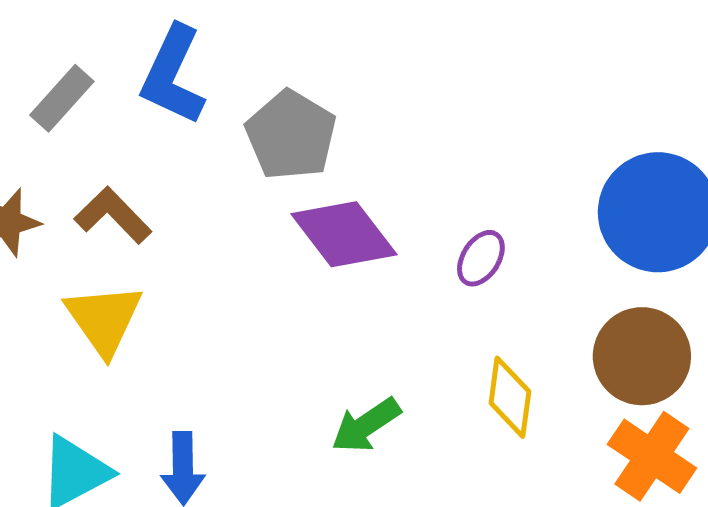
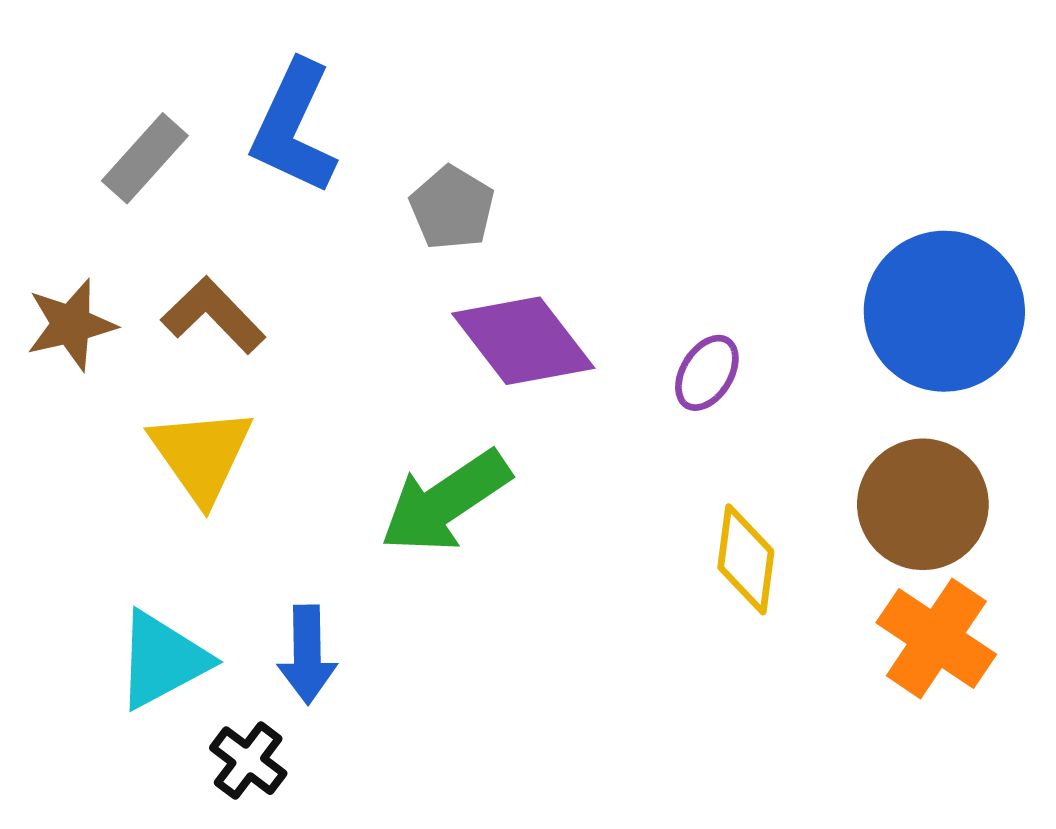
gray pentagon: (291, 135) -> (452, 208), size x0.7
green arrow: (366, 425) -> (445, 502), moved, size x1.4

